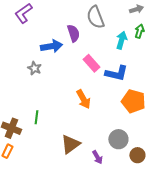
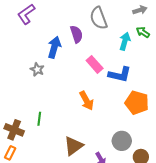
green arrow: (139, 31) -> (143, 32), turned -72
blue arrow: (51, 46) -> (54, 47), turned -65

